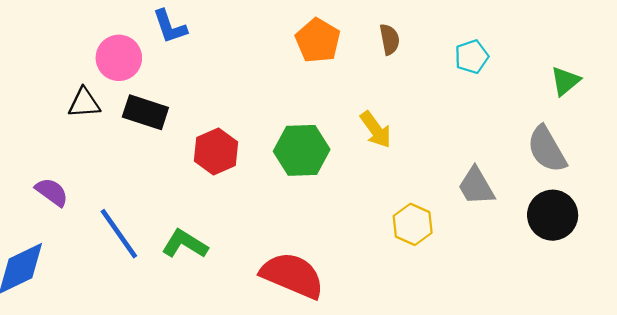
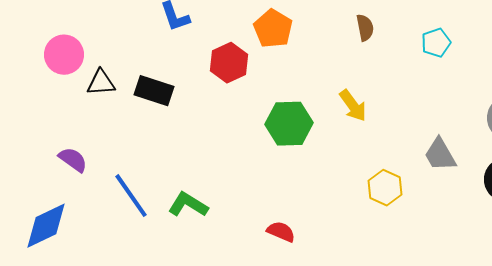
orange pentagon: (318, 40) -> (273, 29), moved
pink circle: (119, 58) -> (64, 55), moved
red hexagon: (216, 152) -> (229, 63), moved
red semicircle: (292, 275) -> (281, 232), size x0.5

